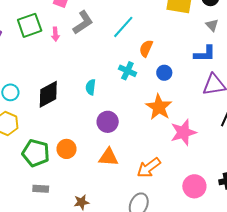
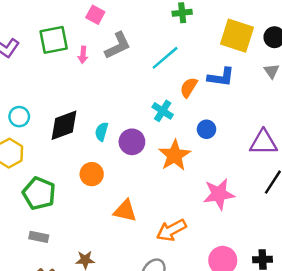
blue L-shape: (205, 54) -> (221, 77), moved
blue circle: (164, 73) -> (206, 129), moved
cyan semicircle: (91, 87) -> (102, 132), moved
orange star: (159, 107) -> (175, 155), moved
purple circle: (108, 122) -> (132, 142), moved
orange circle: (67, 149) -> (92, 174), moved

